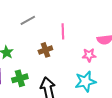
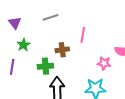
green cross: (20, 78) -> (45, 66), moved

